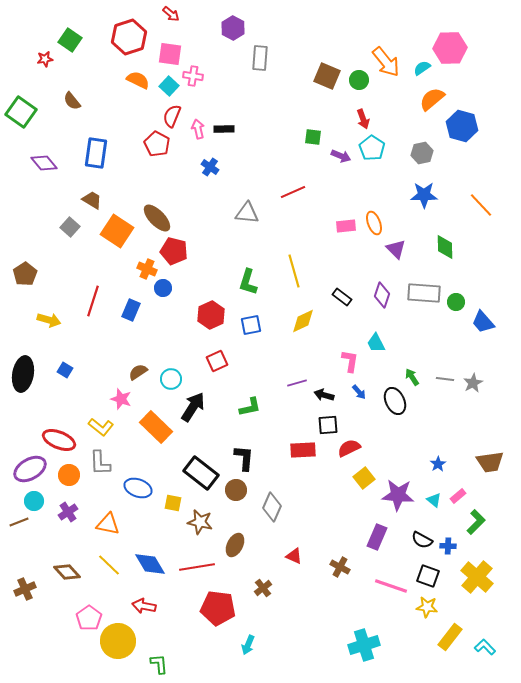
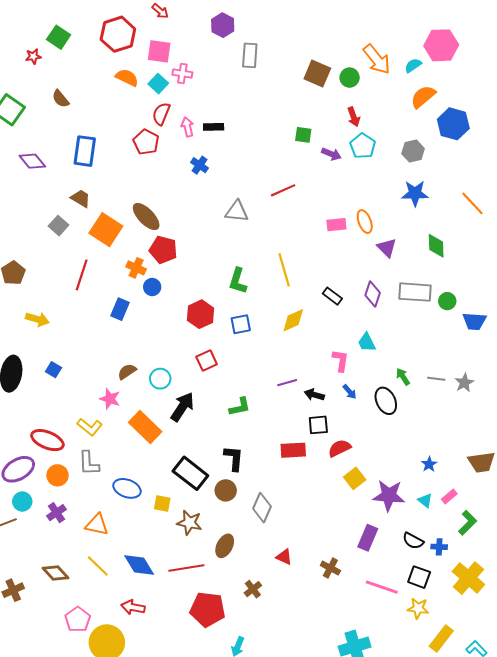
red line: (93, 301) -> (82, 275), moved
blue trapezoid: (483, 322) -> (474, 321), turned -45

